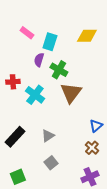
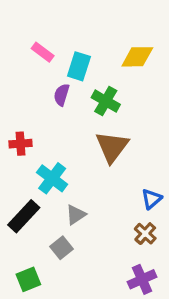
green cross: (59, 70) -> (106, 101), moved
red cross: (13, 82) -> (21, 144), moved
cyan cross: (35, 95) -> (52, 178), moved
gray square: (51, 163) -> (62, 248), moved

